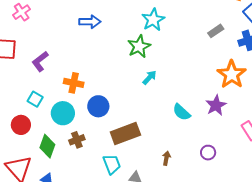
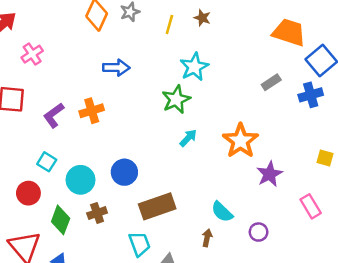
orange star: (232, 74) -> (240, 141), moved
orange cross: (74, 83) -> (92, 111), moved, turned -30
cyan semicircle: (181, 112) -> (222, 212), moved

